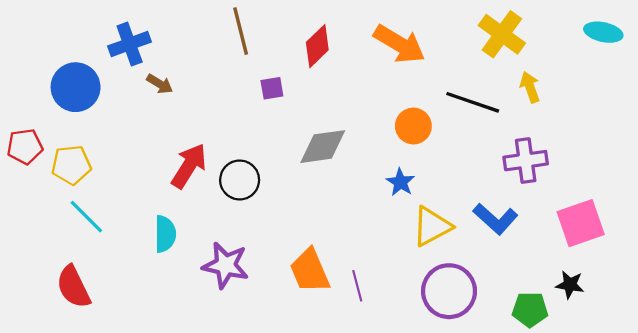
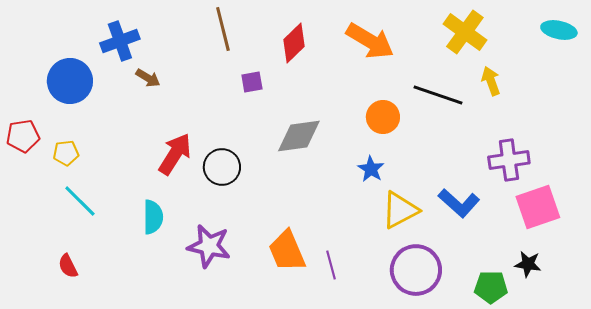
purple cross: (526, 161) -> (509, 160), moved
yellow pentagon: (71, 165) -> (66, 153), size x0.7
red semicircle: (73, 287) -> (68, 266), size x0.6

